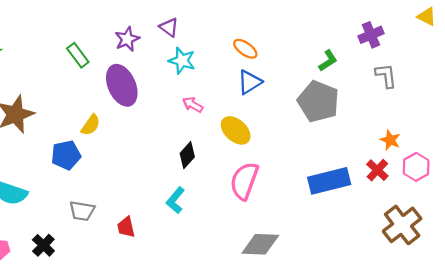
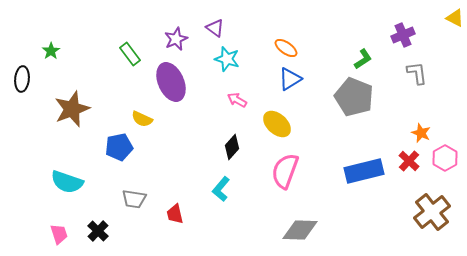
yellow semicircle: (91, 125) -> (142, 119), turned 80

